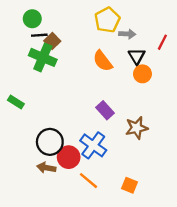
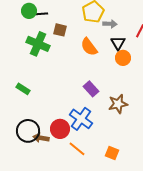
black line: (39, 35) -> (41, 14), moved
brown square: (52, 41) -> (60, 30), moved, turned -32
green rectangle: (16, 102) -> (23, 89), moved
black circle: (50, 142) -> (28, 131), moved

